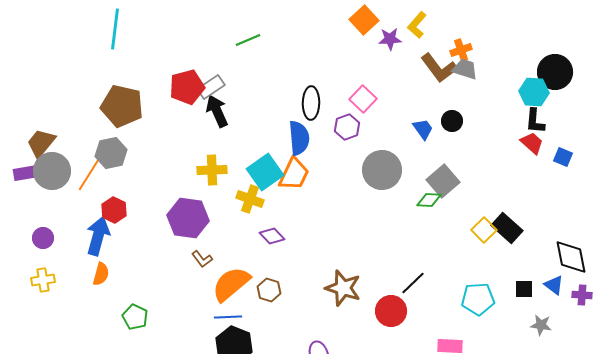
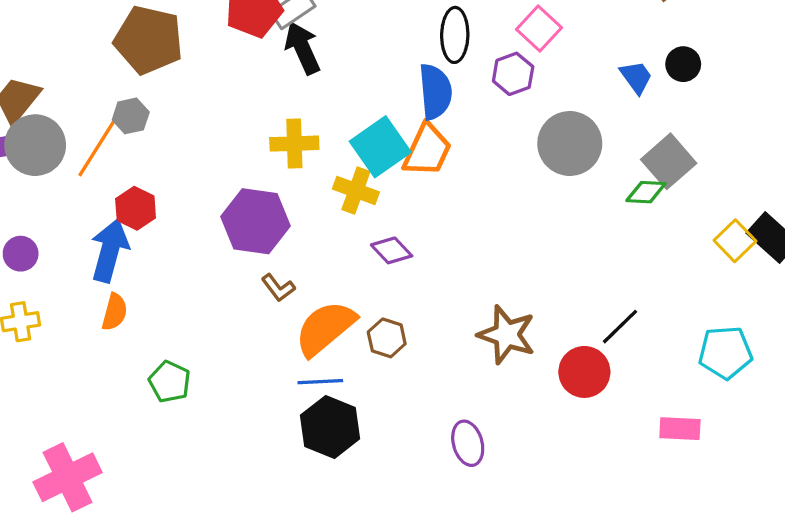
gray hexagon: (111, 153) -> (131, 116), size x0.7

